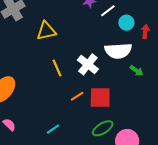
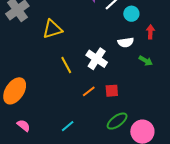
red arrow: (145, 31) -> (150, 32), moved
white semicircle: (118, 51) -> (126, 42), size x0.6
red square: (100, 98) -> (112, 91), size x0.6

